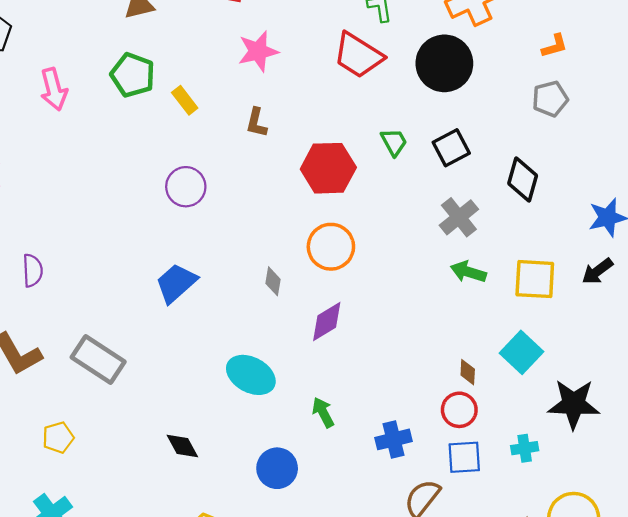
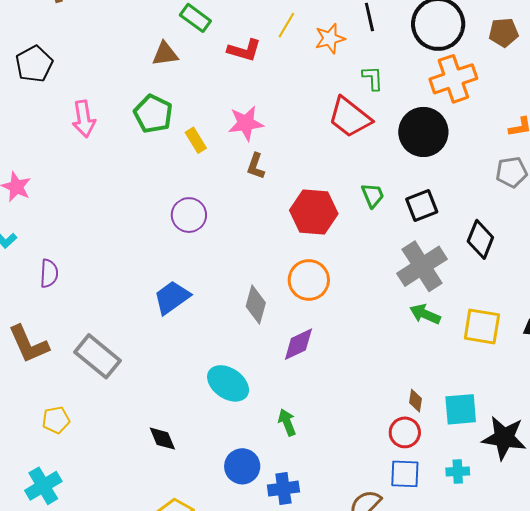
pink star: (258, 51) -> (246, 123), moved
gray cross: (459, 217) -> (422, 266), size x1.4
gray diamond: (273, 281) -> (256, 305), size x1.5
cyan square: (522, 352) -> (461, 409), moved, turned 36
blue cross: (394, 439) -> (283, 489), moved

